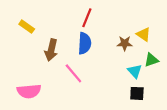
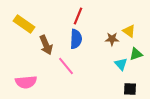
yellow rectangle: (27, 27) -> (24, 24), size x1.5
brown arrow: (51, 50) -> (46, 45), turned -36
black square: (137, 93) -> (130, 89), moved

